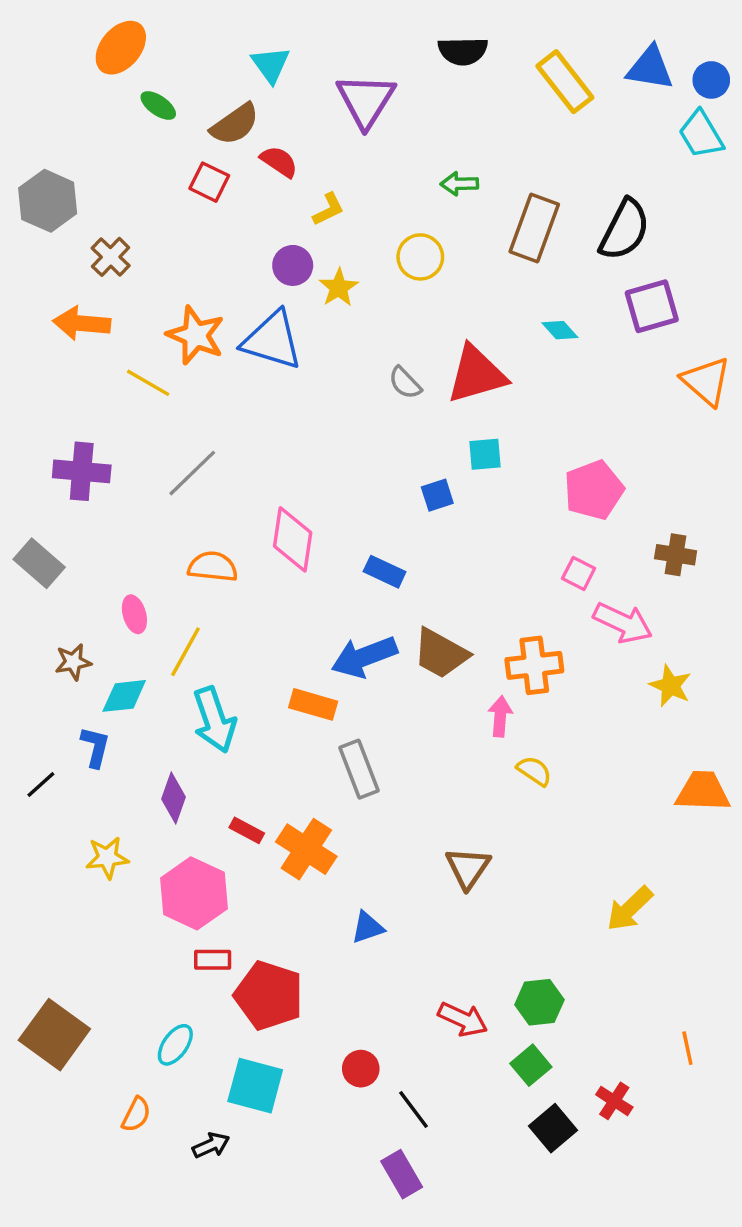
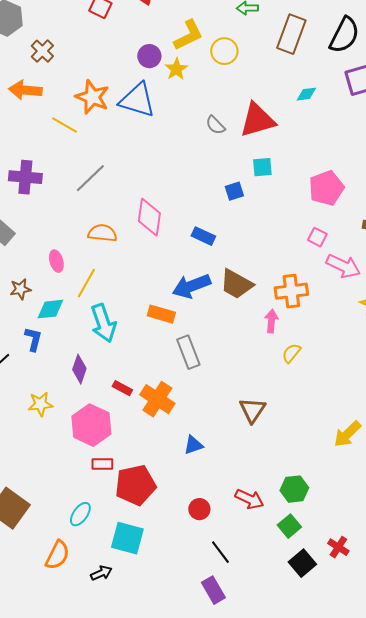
yellow L-shape: (328, 209) -> (188, 35), moved, size x1.6
cyan diamond: (560, 330) -> (306, 94), turned -55
yellow semicircle: (534, 771) -> (291, 353), turned -85
red pentagon: (269, 995) -> (135, 485), turned -30
red circle: (361, 1069) -> (199, 509), moved
orange semicircle: (136, 1115) -> (57, 555), size x1.4

